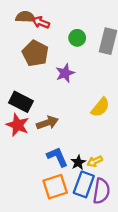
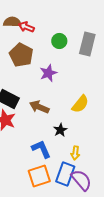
brown arrow: (47, 123) -> (39, 107), moved, turned -138
yellow arrow: (95, 161) -> (75, 153), turned -56
black star: (78, 162) -> (60, 130), moved
purple semicircle: (101, 191) -> (81, 180), turned -50

